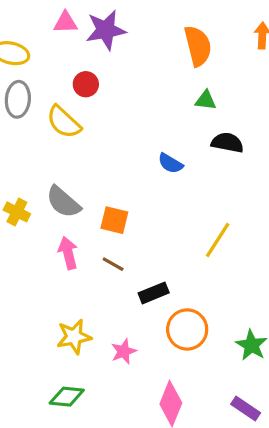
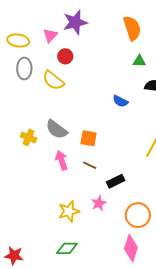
pink triangle: (65, 22) -> (50, 35), moved, turned -42
orange circle: (187, 329) -> (138, 215), moved
pink star: (124, 351) -> (99, 203), moved

